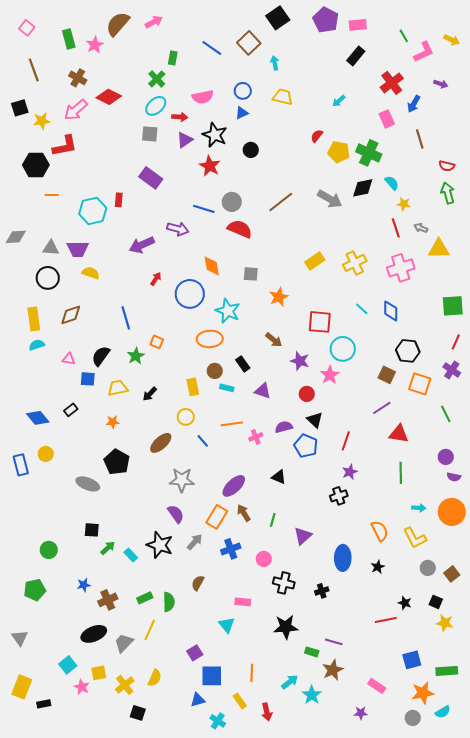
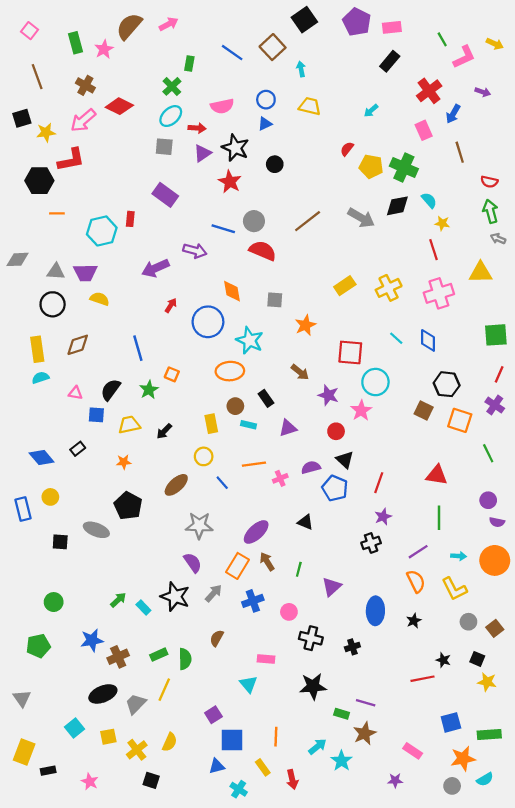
gray arrow: (421, 228) -> (498, 239), moved
purple triangle: (263, 391) -> (288, 428), turned -36
purple line: (382, 408) -> (418, 552), moved
black square: (92, 530) -> (60, 542), moved
blue star: (84, 585) -> (92, 640), size x1.5
pink star: (82, 687) -> (90, 782), moved

